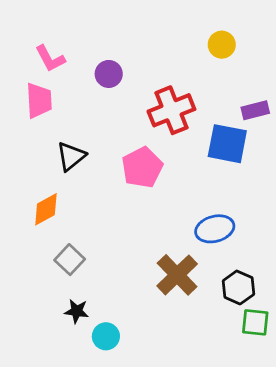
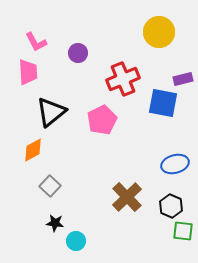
yellow circle: (222, 45) -> (159, 32), size x1.6
black triangle: (71, 156) -> (51, 112), size x1.4
blue ellipse: (215, 229) -> (175, 164), moved

